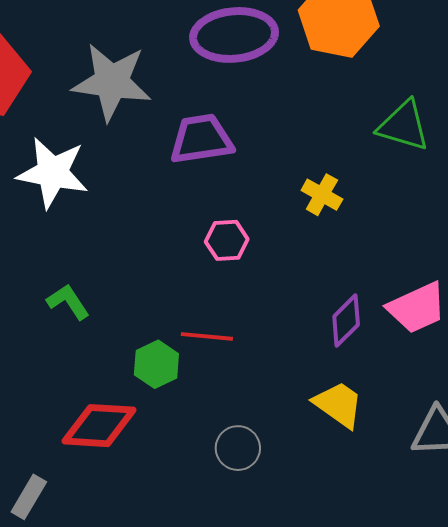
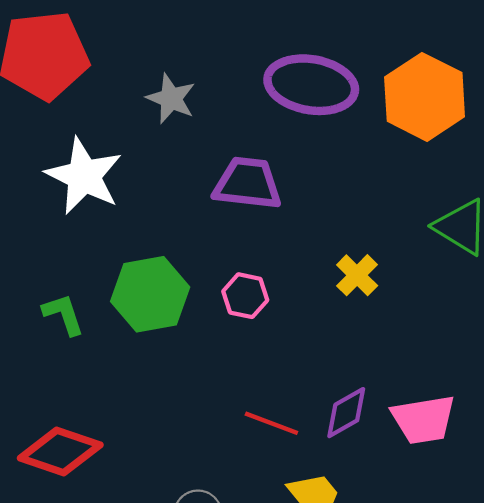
gray star: (112, 82) -> (171, 99), size x0.6
red line: (207, 336) -> (271, 423), moved
green hexagon: (156, 364) -> (150, 294), moved, size x1.5

